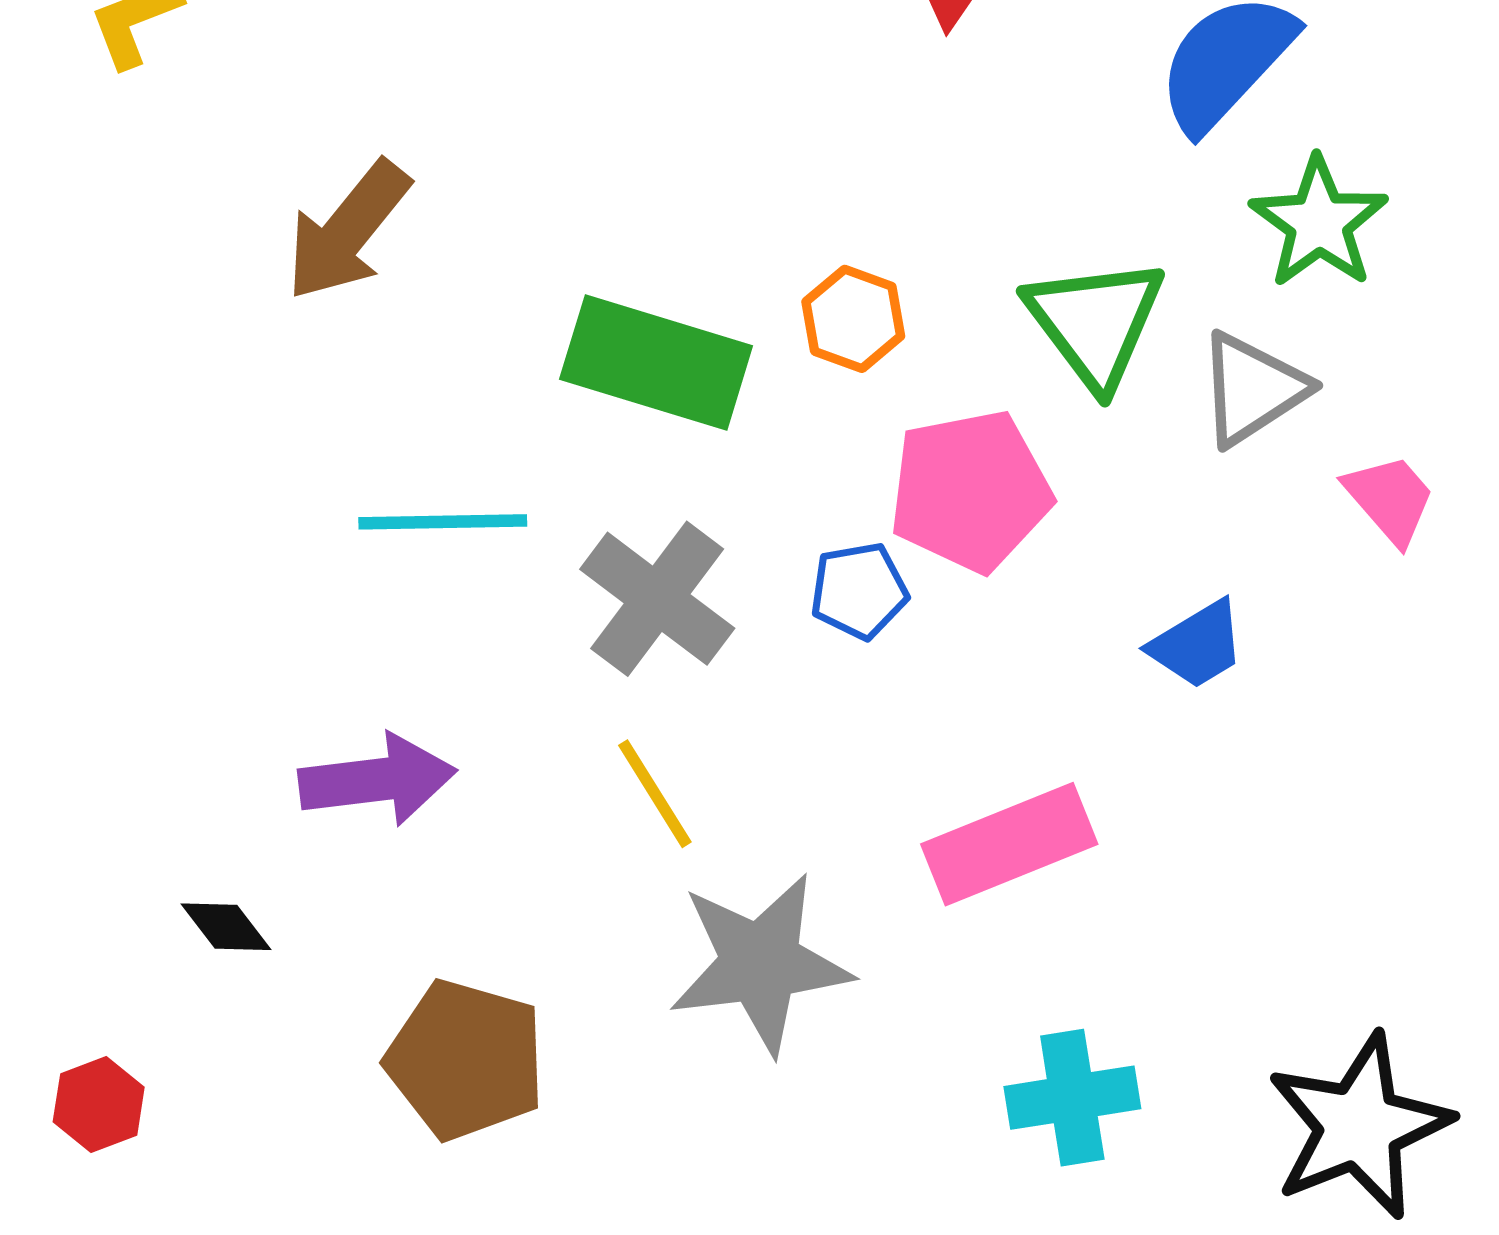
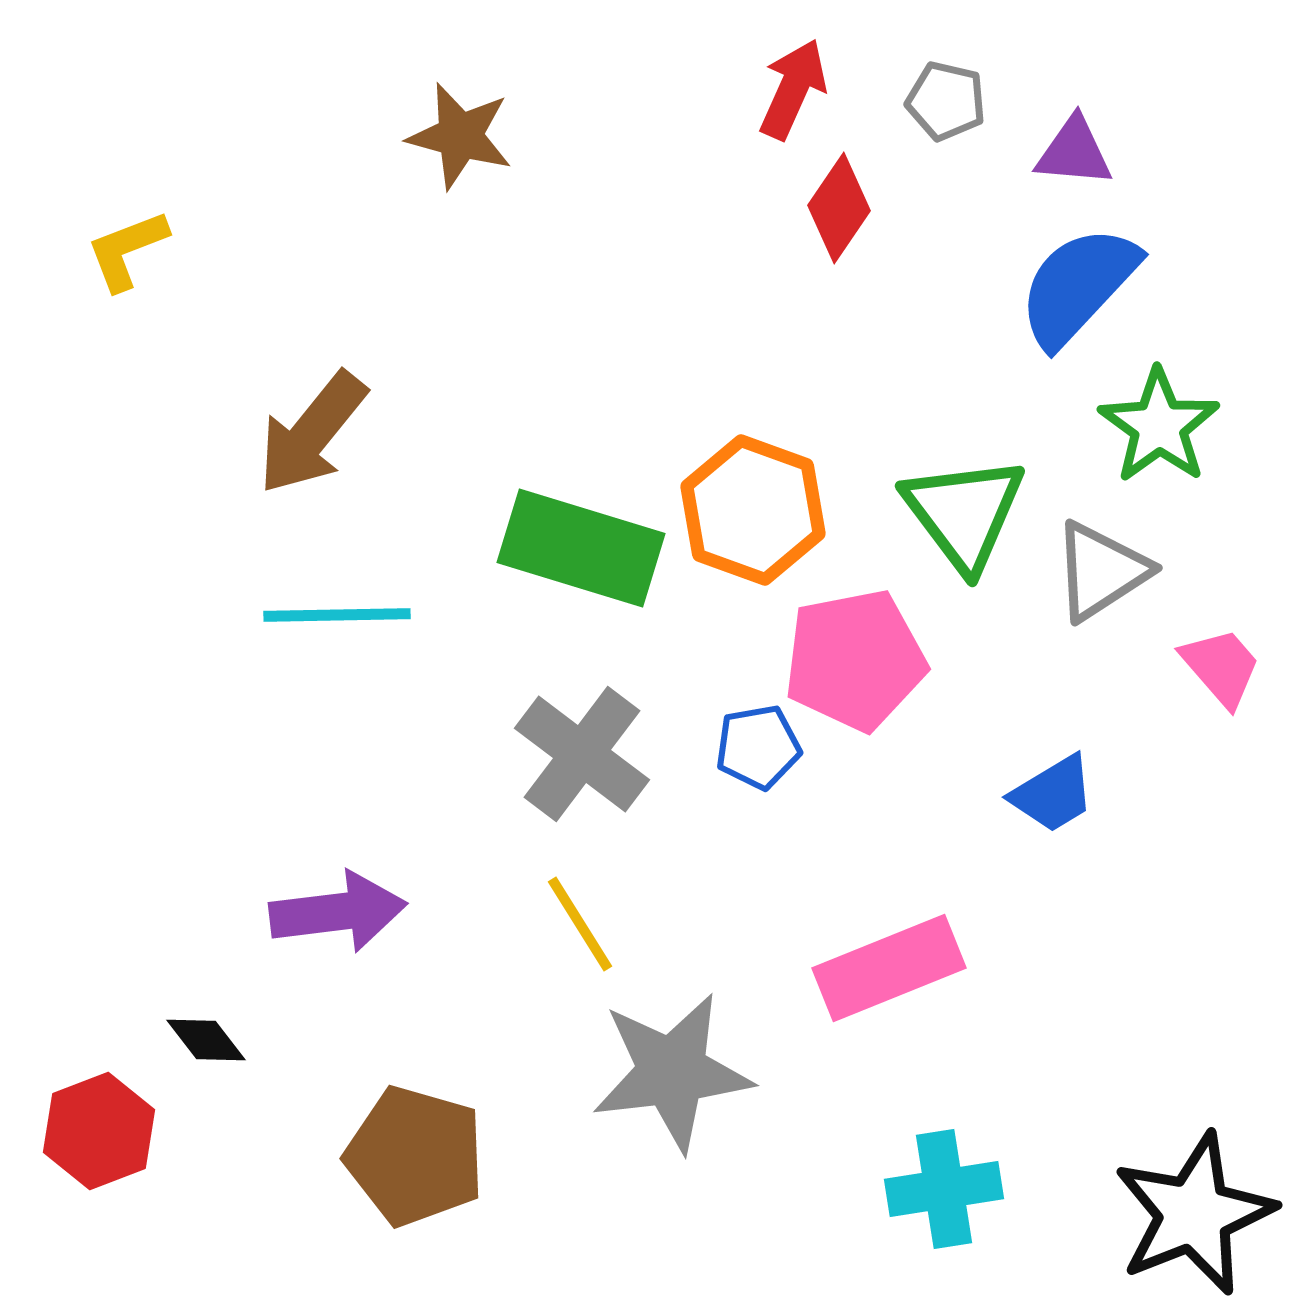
orange hexagon: (853, 319) -> (753, 510), size x1.6
cyan line: (443, 522) -> (337, 615), moved
red hexagon: (99, 1104) -> (99, 1131), moved, size x1.4

